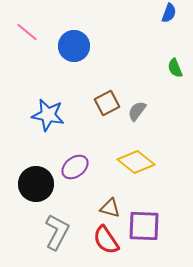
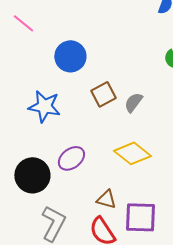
blue circle: (74, 46) -> (70, 56), moved

